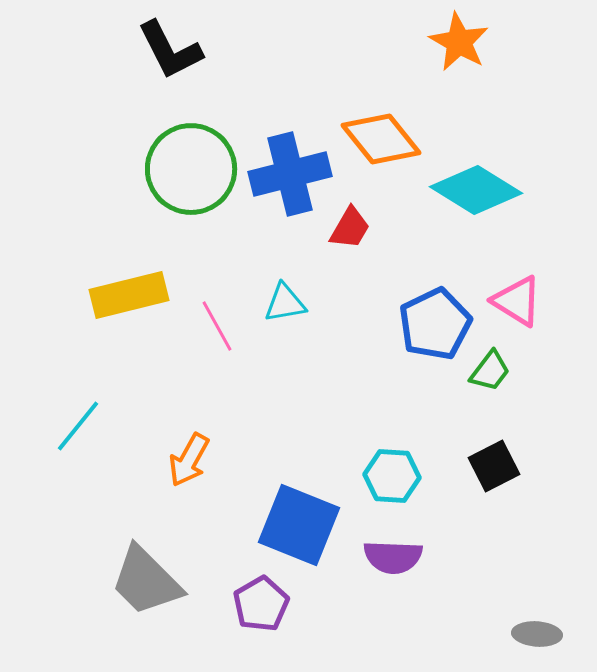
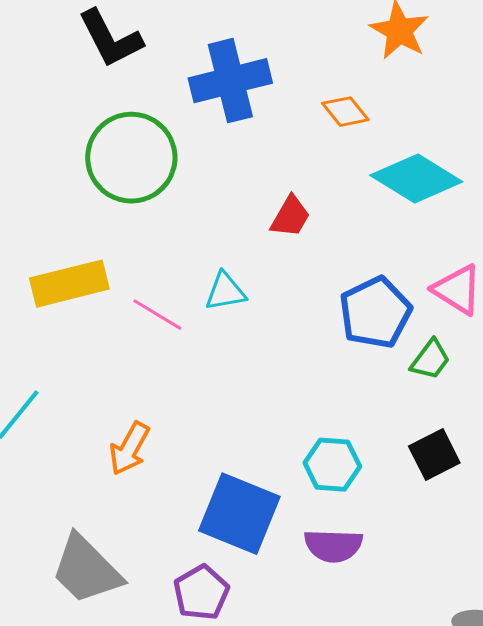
orange diamond: (381, 139) -> (345, 112), moved, size x0.6
blue cross: (290, 174) -> (230, 81), moved
pink line: (217, 326) -> (157, 315), turned -30

